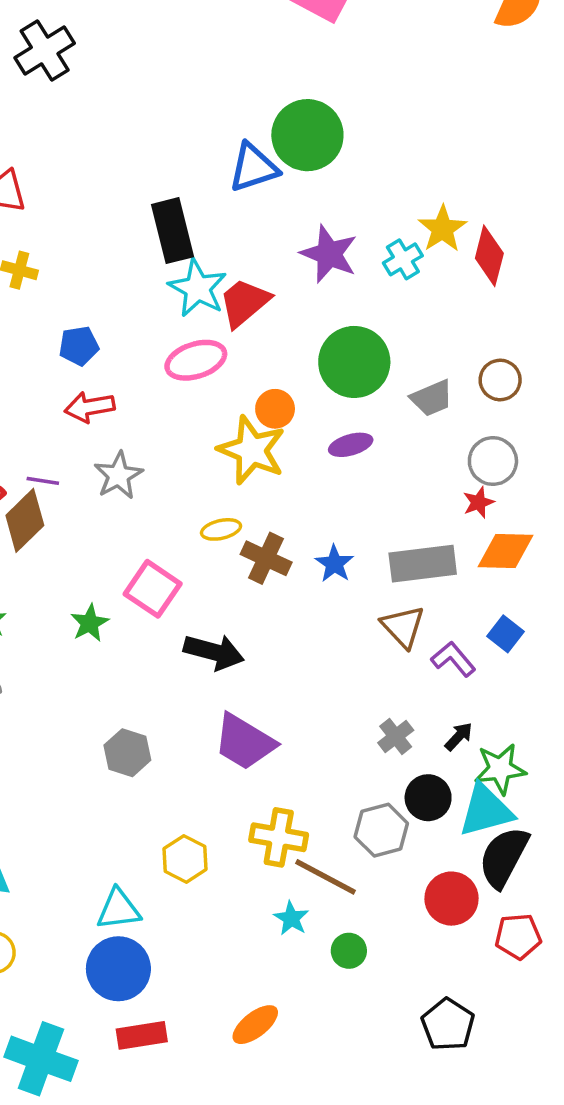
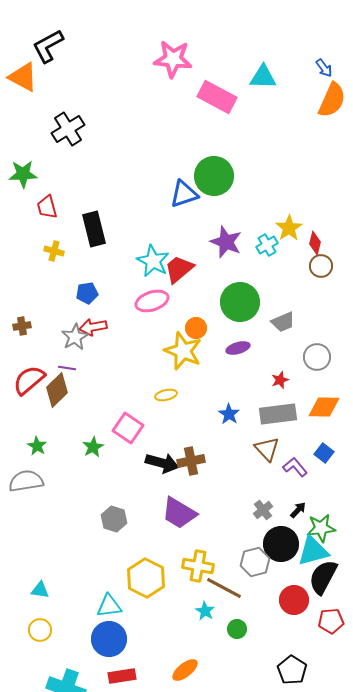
black rectangle: (172, 231) -> (94, 229), moved
red diamond: (489, 256) -> (315, 243), size x0.7
brown circle: (500, 380) -> (321, 266), moved
gray star: (118, 475) -> (75, 337), moved
red star: (479, 502) -> (280, 380), moved
brown cross: (266, 558) -> (191, 461), moved, turned -36
black circle: (428, 798) -> (281, 544), size x1.4
yellow hexagon: (185, 859) -> (146, 578), size x1.5

